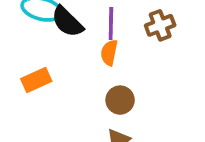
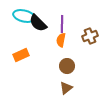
brown cross: (160, 25) -> (90, 36), moved

